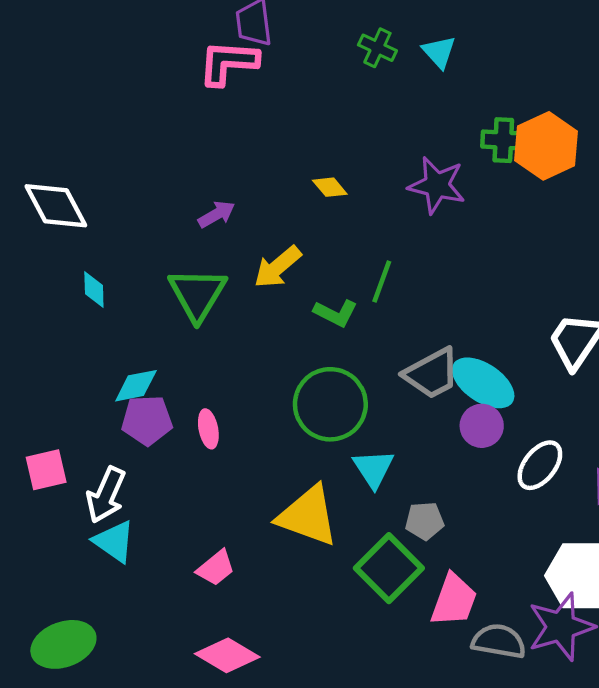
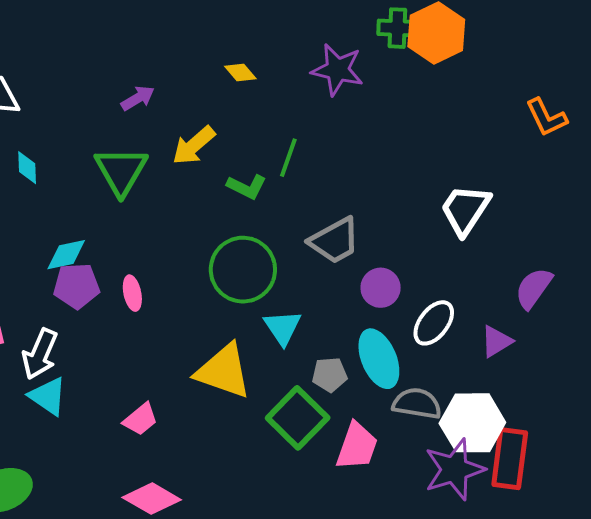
cyan ellipse: (483, 383) -> (379, 359), moved, turned 34
gray semicircle: (499, 641) -> (417, 404), moved

